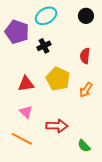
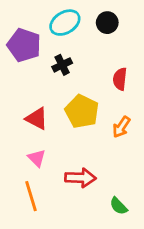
black circle: (86, 16) -> (107, 23), moved
red triangle: (26, 84) -> (37, 119), turned 36
orange line: (22, 139) -> (31, 196), turned 45

